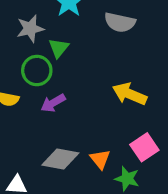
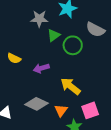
green circle: (37, 71) -> (73, 45), moved
yellow arrow: (130, 94) -> (71, 86), moved

